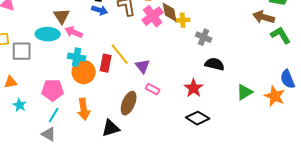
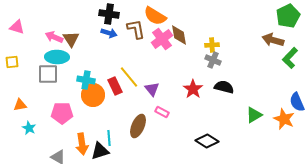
yellow cross: (183, 20) -> (212, 45), moved
pink arrow: (74, 32) -> (54, 37), moved
green L-shape: (281, 35) -> (290, 58), turned -105
gray square: (22, 51) -> (48, 74), moved
red rectangle: (106, 63) -> (115, 86), turned -36
red star: (194, 88) -> (193, 89), moved
orange arrow: (84, 109) -> (82, 144), moved
cyan line: (54, 115) -> (109, 138), moved, turned -35
black triangle: (111, 128) -> (100, 151), moved

